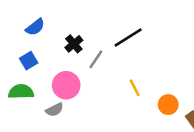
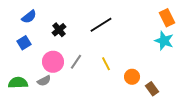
gray line: (96, 59) -> (76, 62), moved
green semicircle: (21, 92) -> (18, 83), moved

